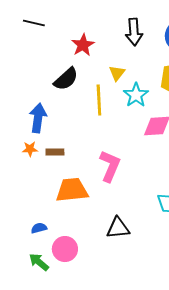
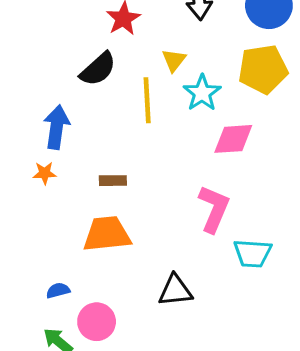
brown rectangle: (55, 152) -> (113, 181), moved
pink L-shape: (110, 166) -> (214, 209), moved

